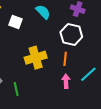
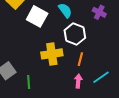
white square: (16, 22) -> (37, 16), size x1.5
white hexagon: (71, 34) -> (75, 34), moved

